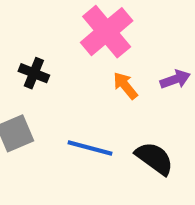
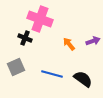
pink cross: (107, 32) -> (40, 19), moved, turned -30

